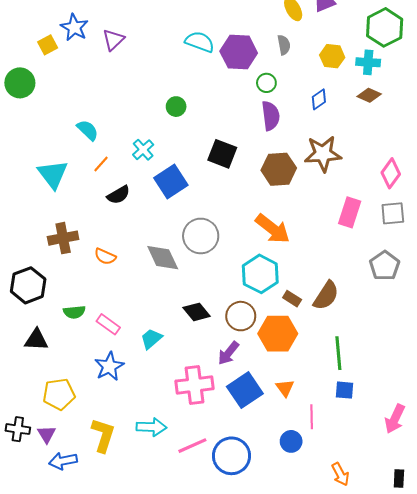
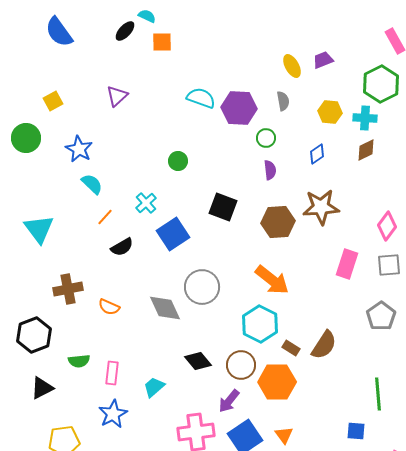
blue star: (74, 27) -> (79, 149), moved
brown diamond: (369, 95) -> (366, 150), turned -50
purple semicircle: (271, 116) -> (270, 170), size x0.7
cyan triangle: (53, 174) -> (39, 229), moved
pink rectangle: (108, 324) -> (112, 373), turned 60
black triangle: (36, 340) -> (42, 388), turned -30
green line: (338, 353) -> (378, 394), moved
blue square: (345, 390) -> (356, 431), moved

